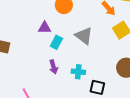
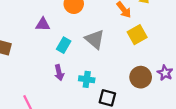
purple triangle: (45, 28) -> (43, 24), moved

